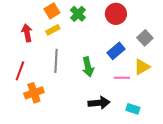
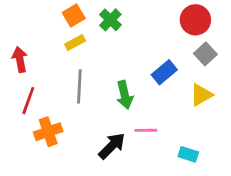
red circle: (116, 14) -> (195, 20), moved
red arrow: (27, 33) -> (20, 59), moved
pink line: (122, 78) -> (146, 130), moved
black arrow: (99, 103) -> (112, 146), moved, turned -40

